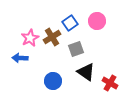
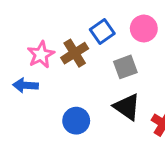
gray square: (76, 49) -> (125, 67), moved

